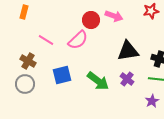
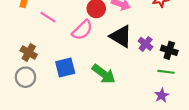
pink line: (46, 40) -> (48, 17), moved
black triangle: (128, 51) -> (121, 36), moved, turned 40
purple cross: (127, 79) -> (146, 44), moved

